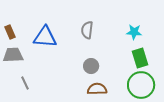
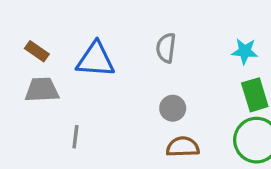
brown rectangle: (10, 32) -> (37, 51), turned -32
gray line: (25, 83) -> (75, 137), moved, turned 32

